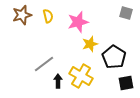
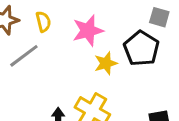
black pentagon: (114, 57) -> (141, 48), moved
gray line: (44, 64) -> (24, 56), moved

